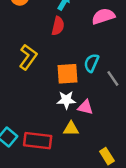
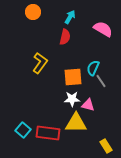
pink semicircle: (103, 16) -> (103, 29), turned 48
gray line: (113, 78) -> (101, 81), moved
yellow triangle: (71, 129) -> (76, 123), size x1.6

